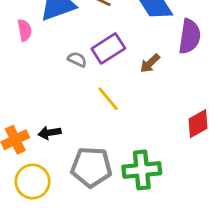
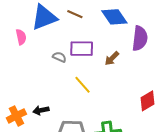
purple rectangle: (108, 49) -> (82, 49), turned 35

